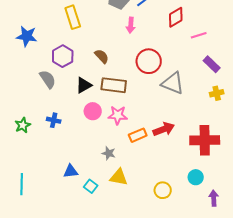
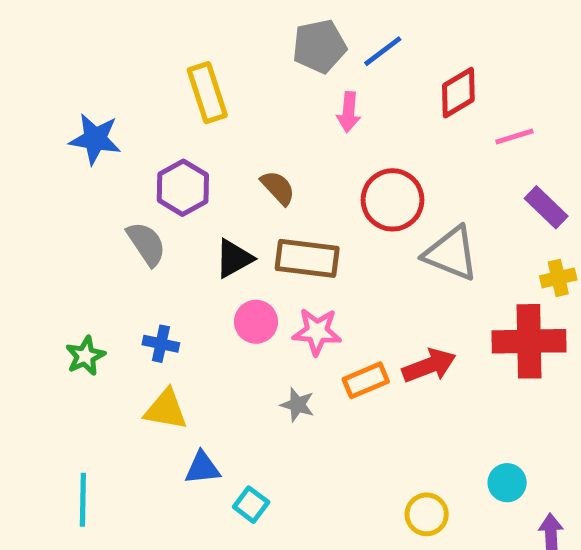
red cross: (205, 140) -> (529, 341), moved
gray star: (109, 153) -> (297, 405), moved
yellow triangle: (119, 177) -> (166, 410), moved

